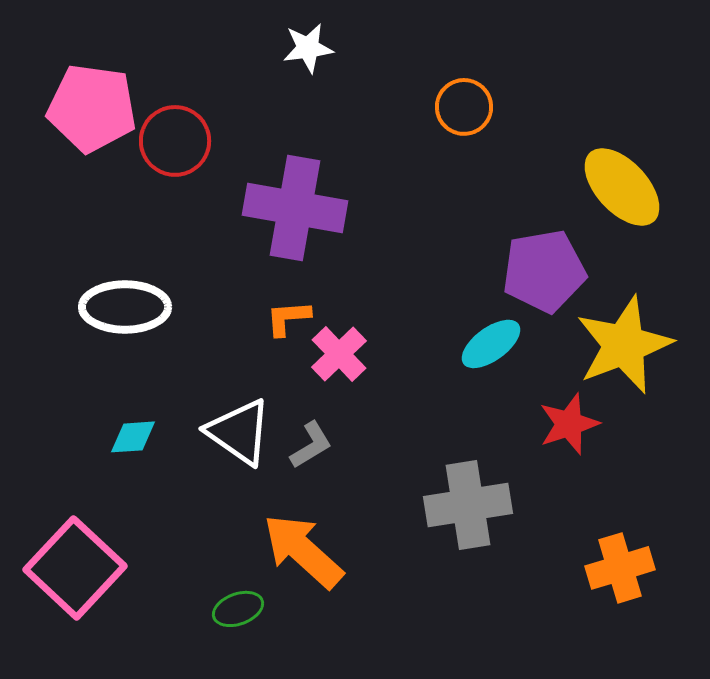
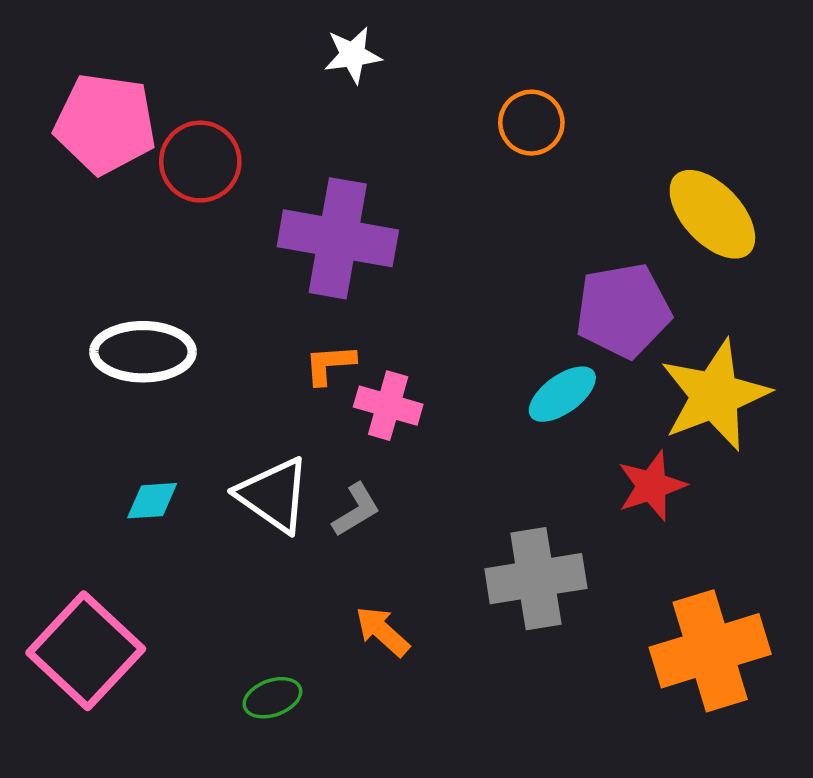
pink cross: (339, 354) -> (388, 406), turned -30
orange arrow: (303, 551) -> (382, 631), moved, size x0.6
orange cross: (620, 568) -> (710, 651), size x1.5

